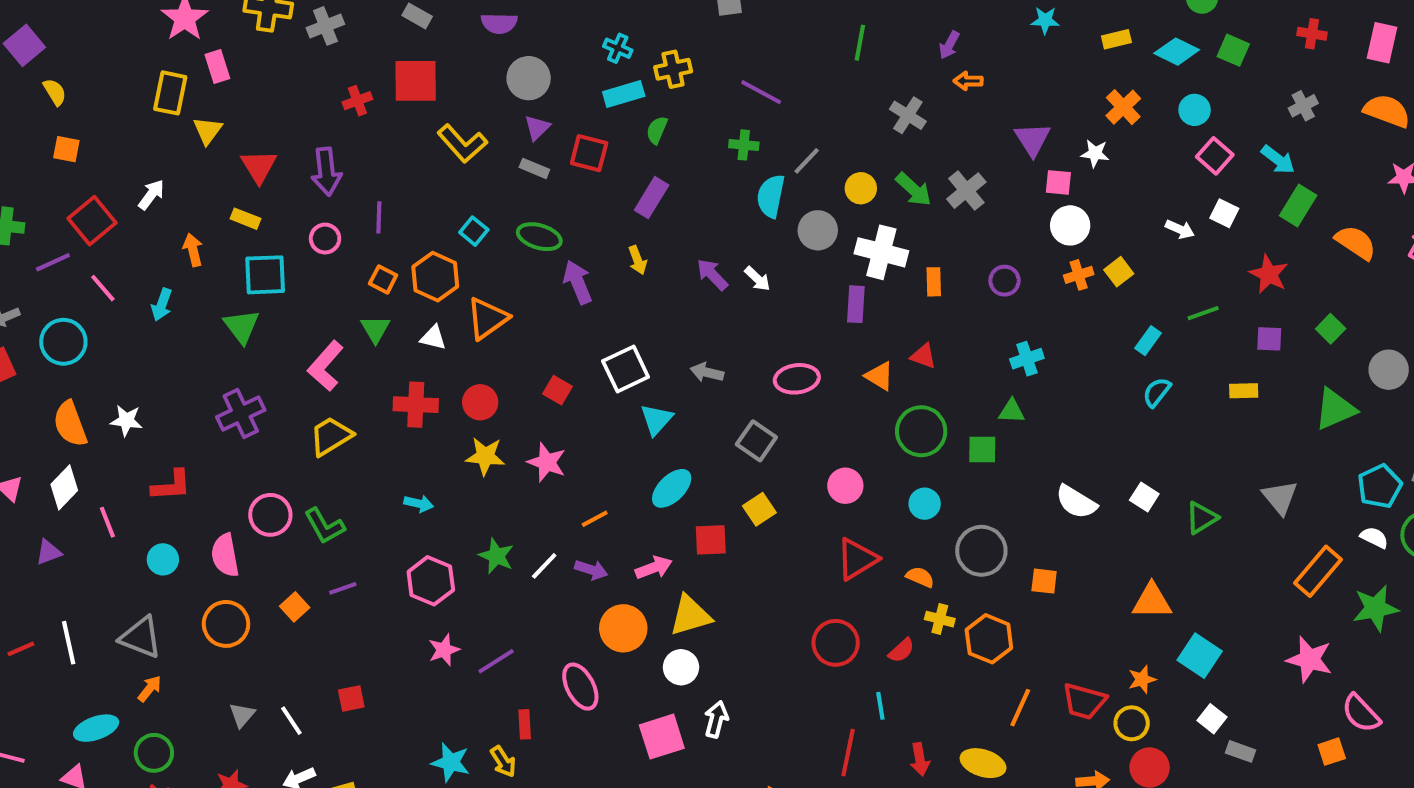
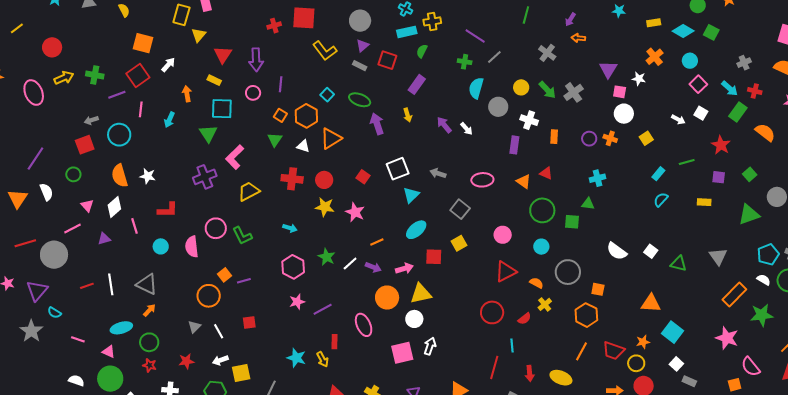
red cross: (1312, 34) -> (755, 91), moved
orange square: (66, 149) -> (143, 43), moved, size x1.5
gray line: (807, 161) -> (494, 57), moved
white cross: (881, 252) -> (529, 120), size x0.7
orange cross: (1079, 275) -> (610, 138), moved, turned 32
pink line: (103, 288) -> (141, 109), turned 42
pink L-shape: (326, 366) -> (235, 157), moved
green triangle: (1202, 518) -> (679, 264), turned 42
purple line: (343, 588) -> (244, 281), moved
yellow cross: (940, 619) -> (545, 304), turned 32
orange circle: (226, 624) -> (209, 296), moved
orange hexagon: (989, 639) -> (586, 315), moved

